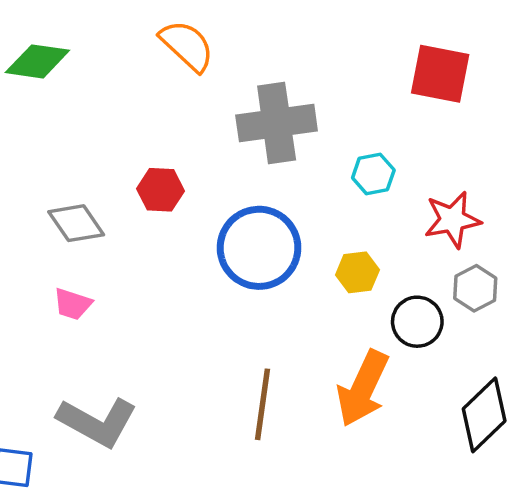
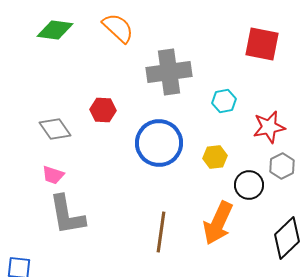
green diamond: (37, 61) -> (55, 30), moved
gray L-shape: (97, 422) -> (67, 215), moved, turned 51

